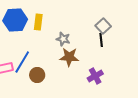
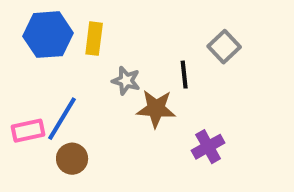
gray star: (63, 39) -> (126, 81), moved
black line: (101, 40) -> (184, 75), moved
brown circle: (37, 75) -> (72, 159), moved

